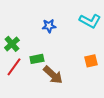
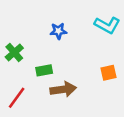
red line: (14, 67) -> (17, 98), moved
brown arrow: (53, 75) -> (63, 89), turned -50

